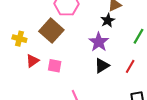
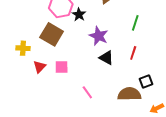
black star: (108, 20) -> (79, 15), moved
black triangle: (102, 66) -> (106, 58), turned -49

